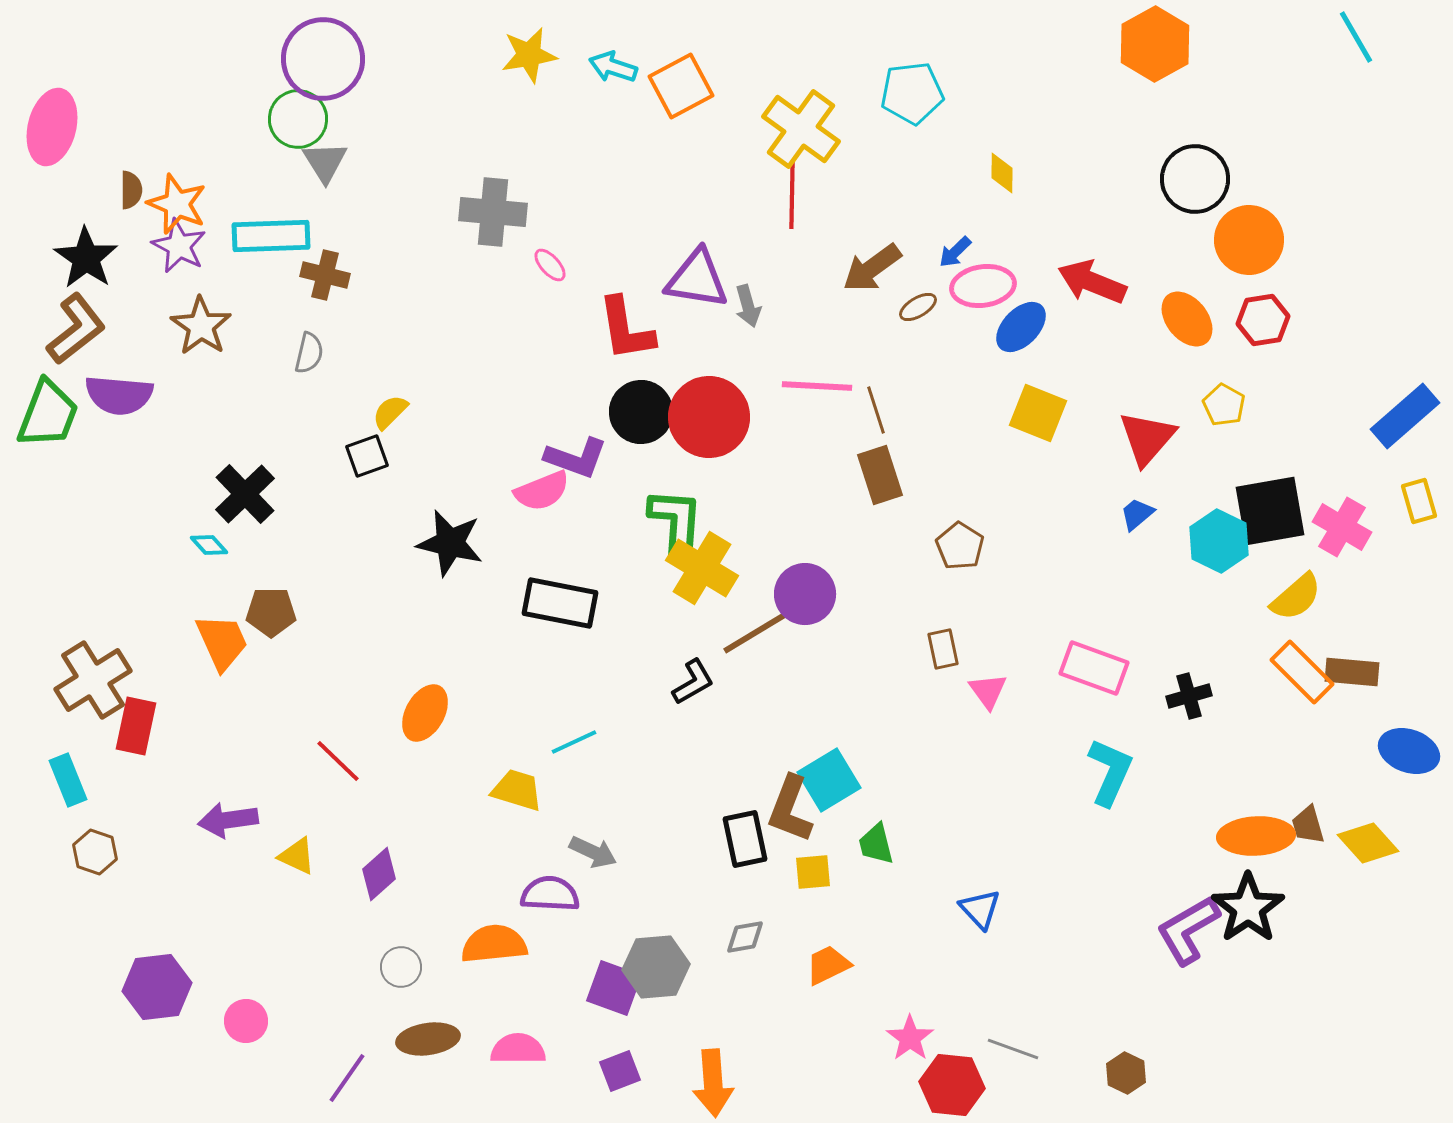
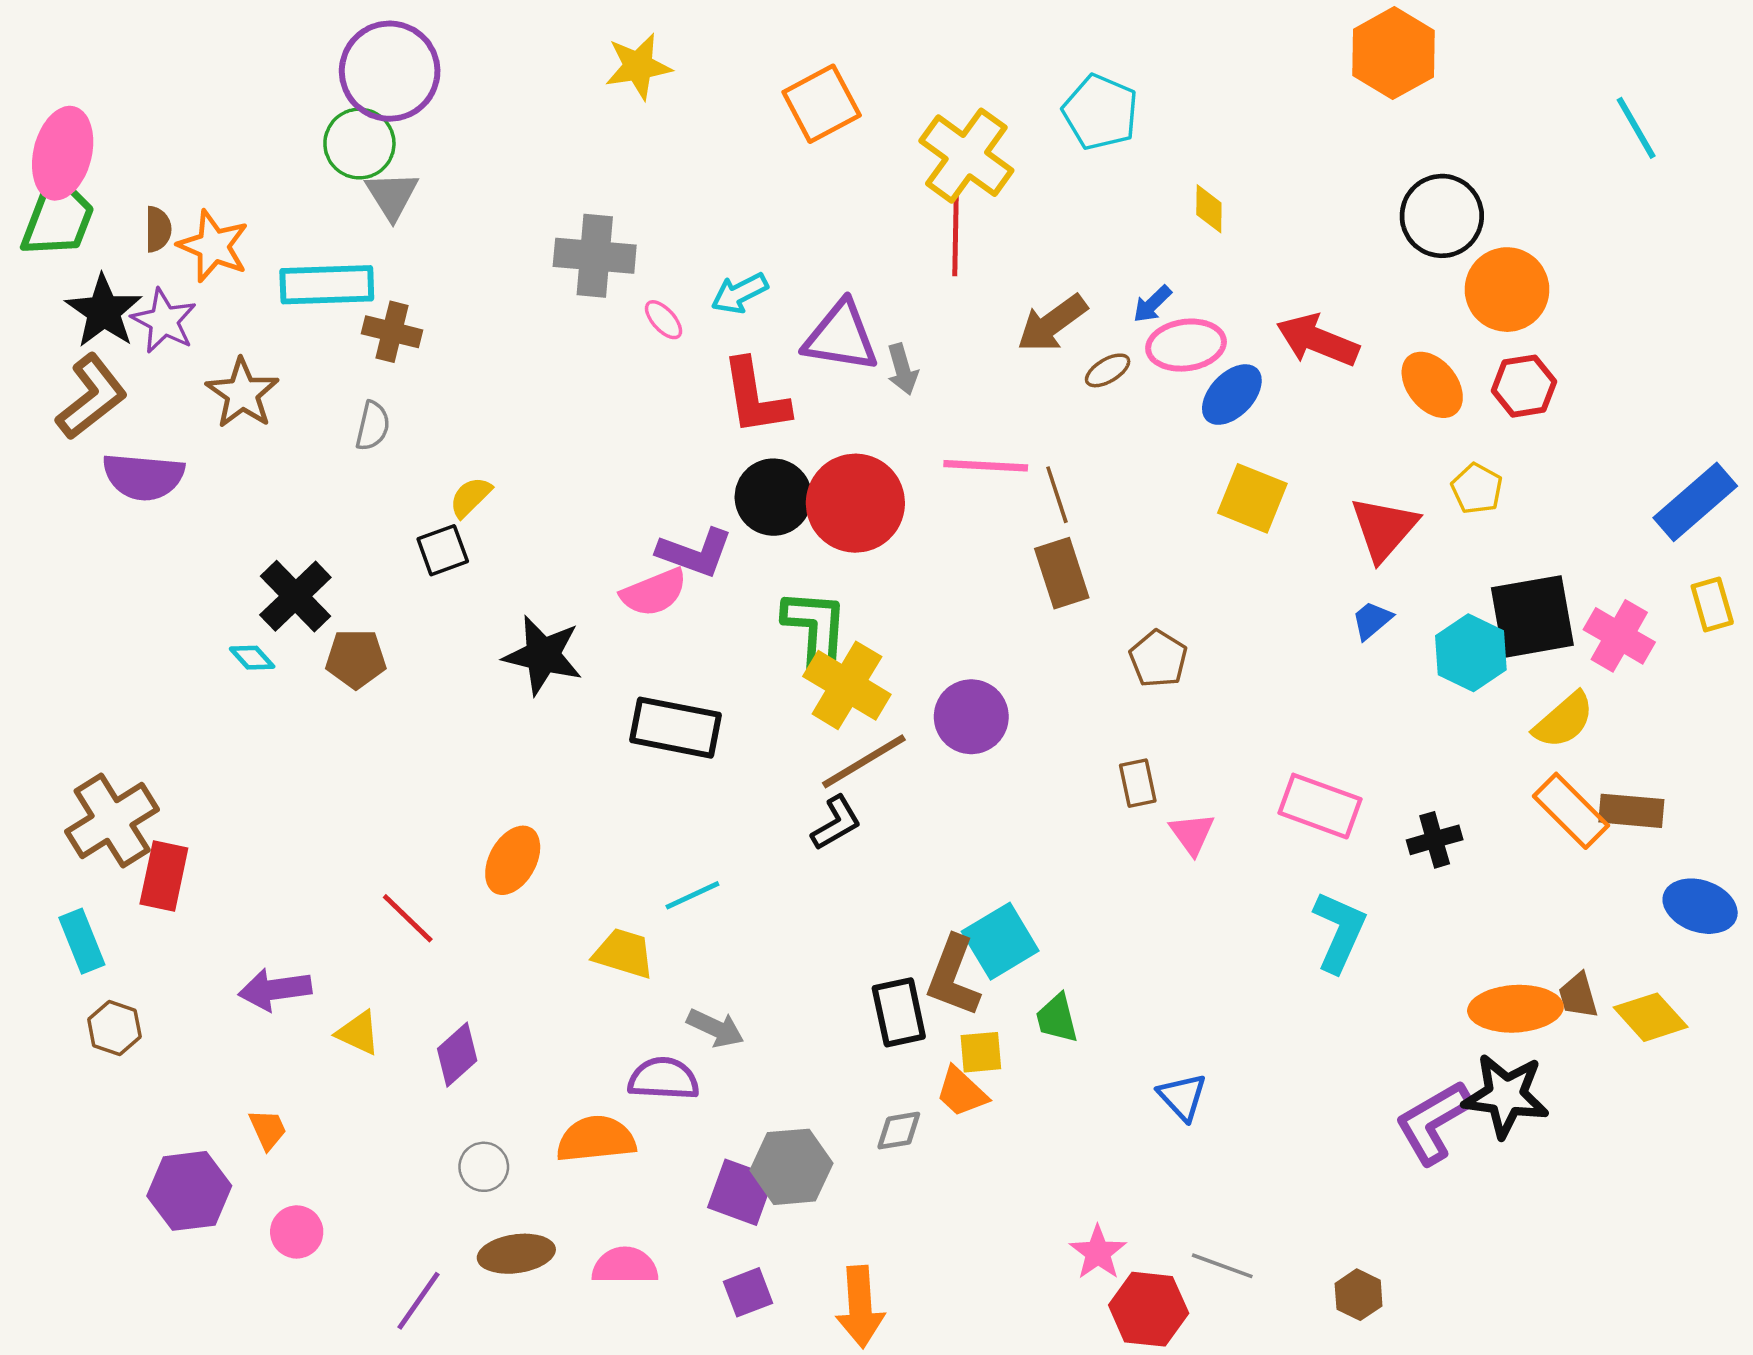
cyan line: (1356, 37) -> (1636, 128), moved
cyan arrow: (613, 67) -> (740, 293), moved, turned -45
cyan pentagon: (912, 93) -> (1100, 112), turned 30
purple star: (179, 246) -> (164, 321), moved
green trapezoid: (48, 414) -> (58, 217), moved
brown pentagon: (271, 612) -> (356, 659), moved
brown line: (758, 631) -> (864, 761), moved
orange trapezoid: (222, 642) -> (268, 1129), moved, size x0.6
black star: (1248, 908) -> (1506, 1096), turned -30
orange trapezoid: (828, 965) -> (962, 1092), moved, turned -111

